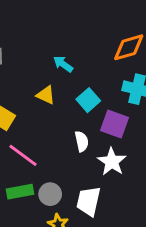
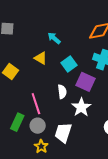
pink line: (23, 155) -> (36, 104), moved, turned 30
green rectangle: (20, 192) -> (17, 122), turned -60

